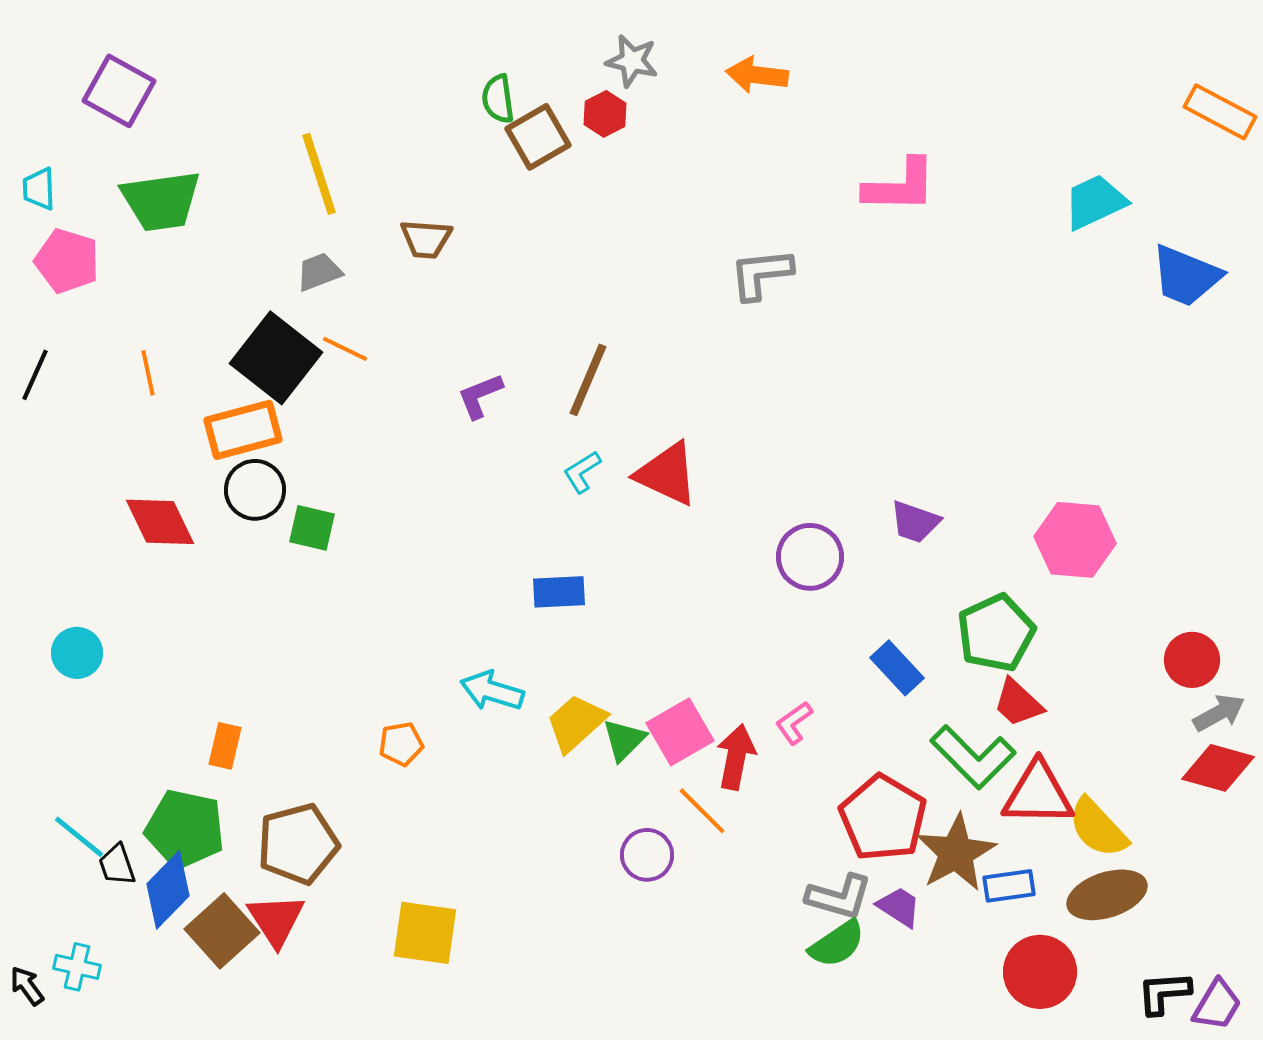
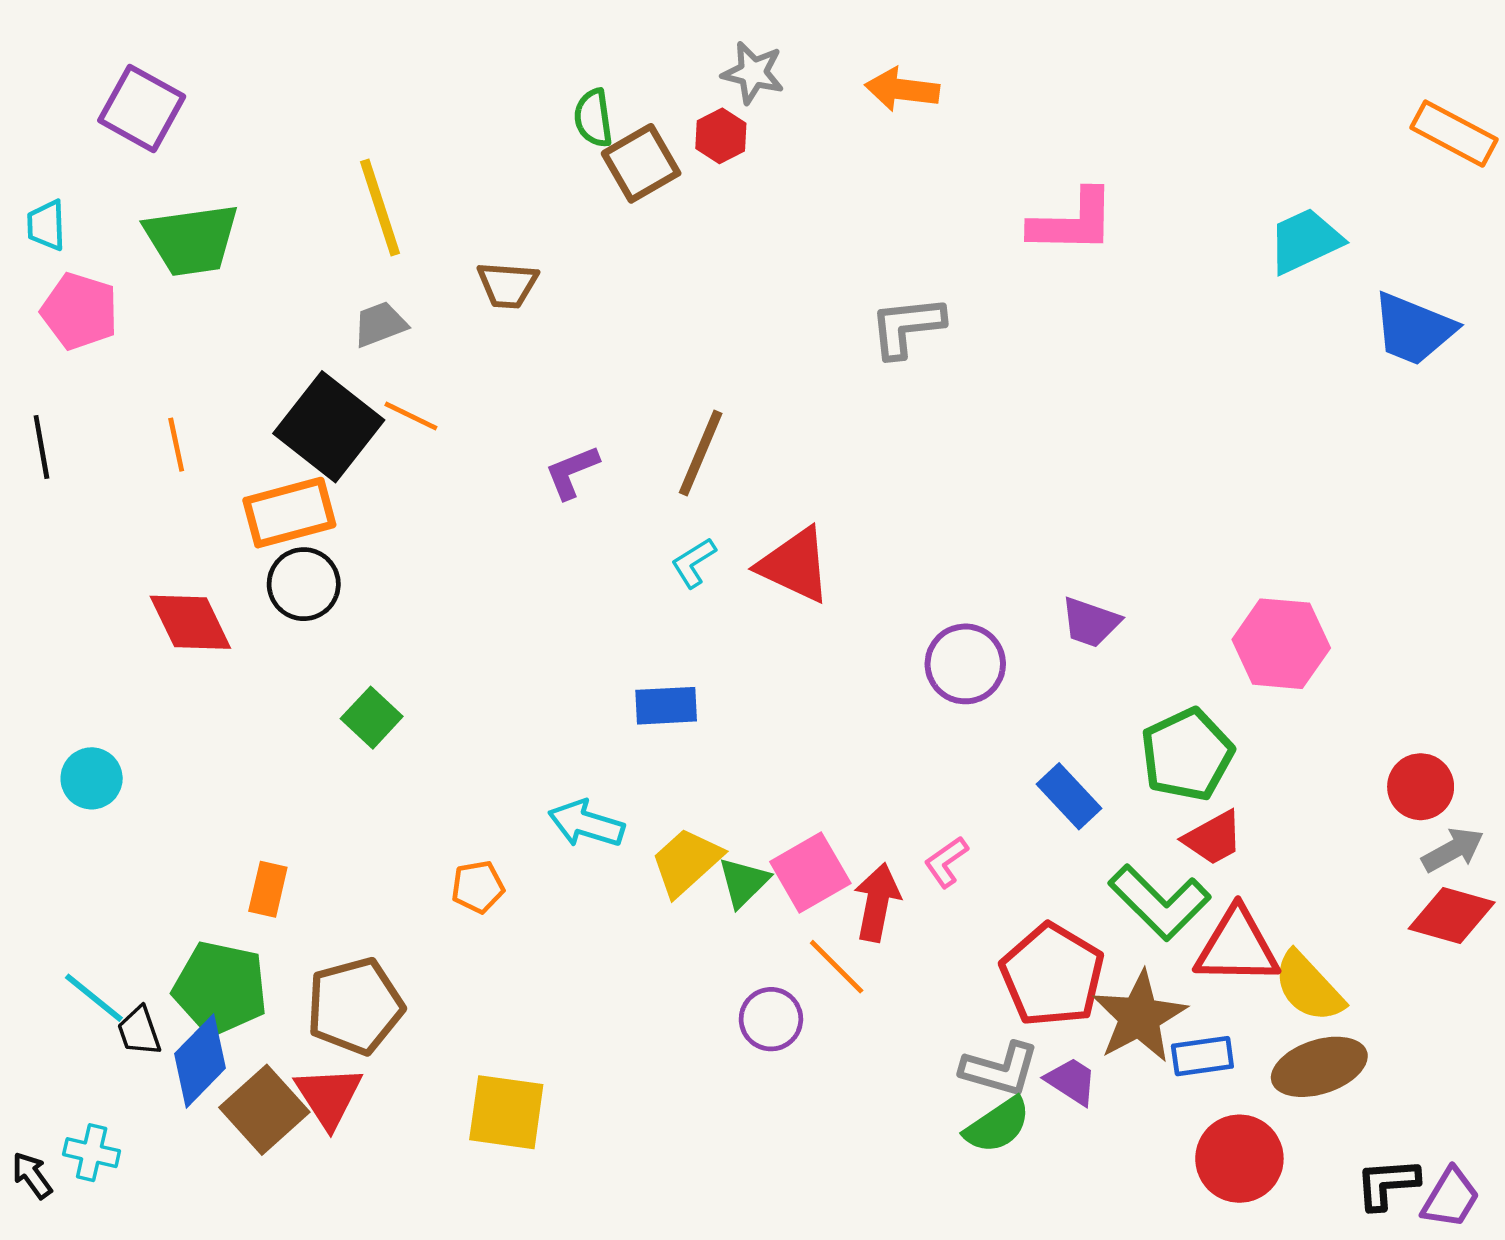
black line: (35, 375) -> (41, 447), turned -34
green square: (312, 528) -> (372, 718), moved, turned 30
red trapezoid: (1018, 703) -> (1213, 838), turned -72

